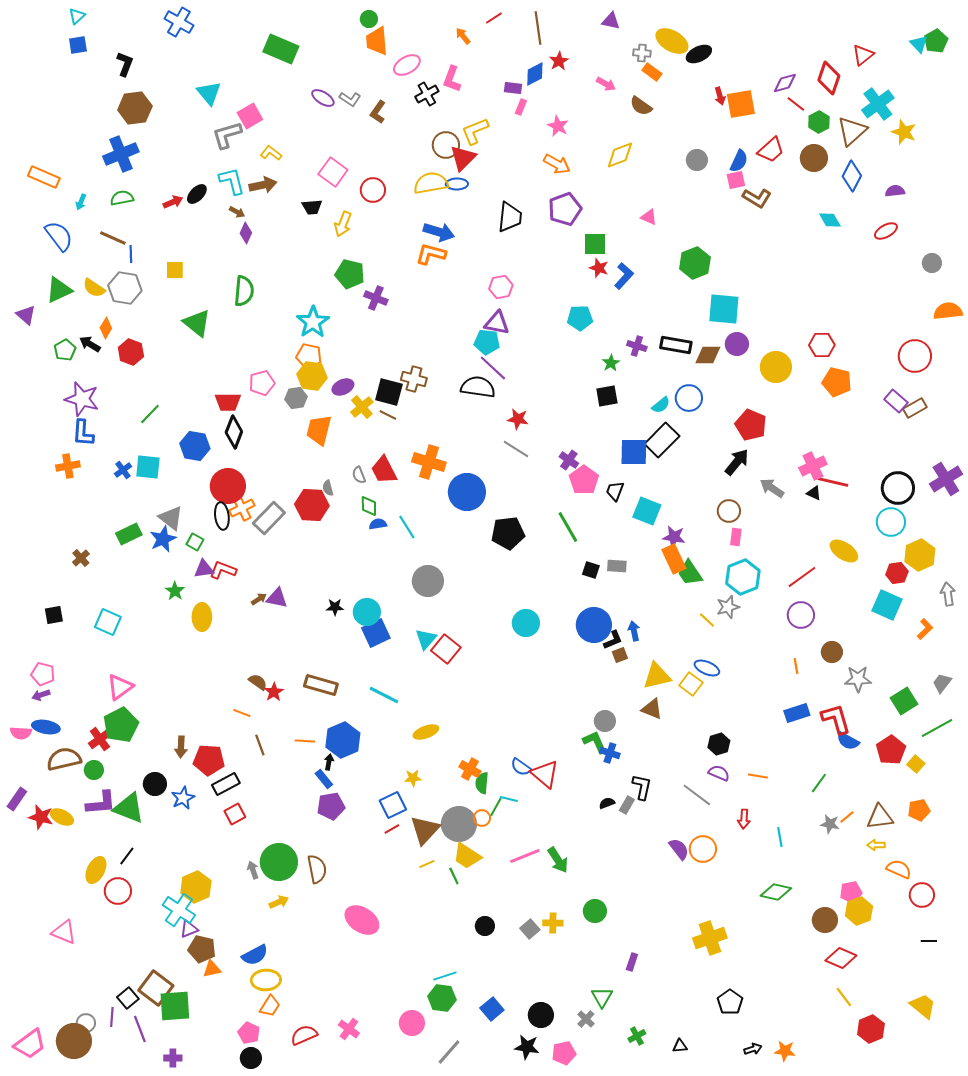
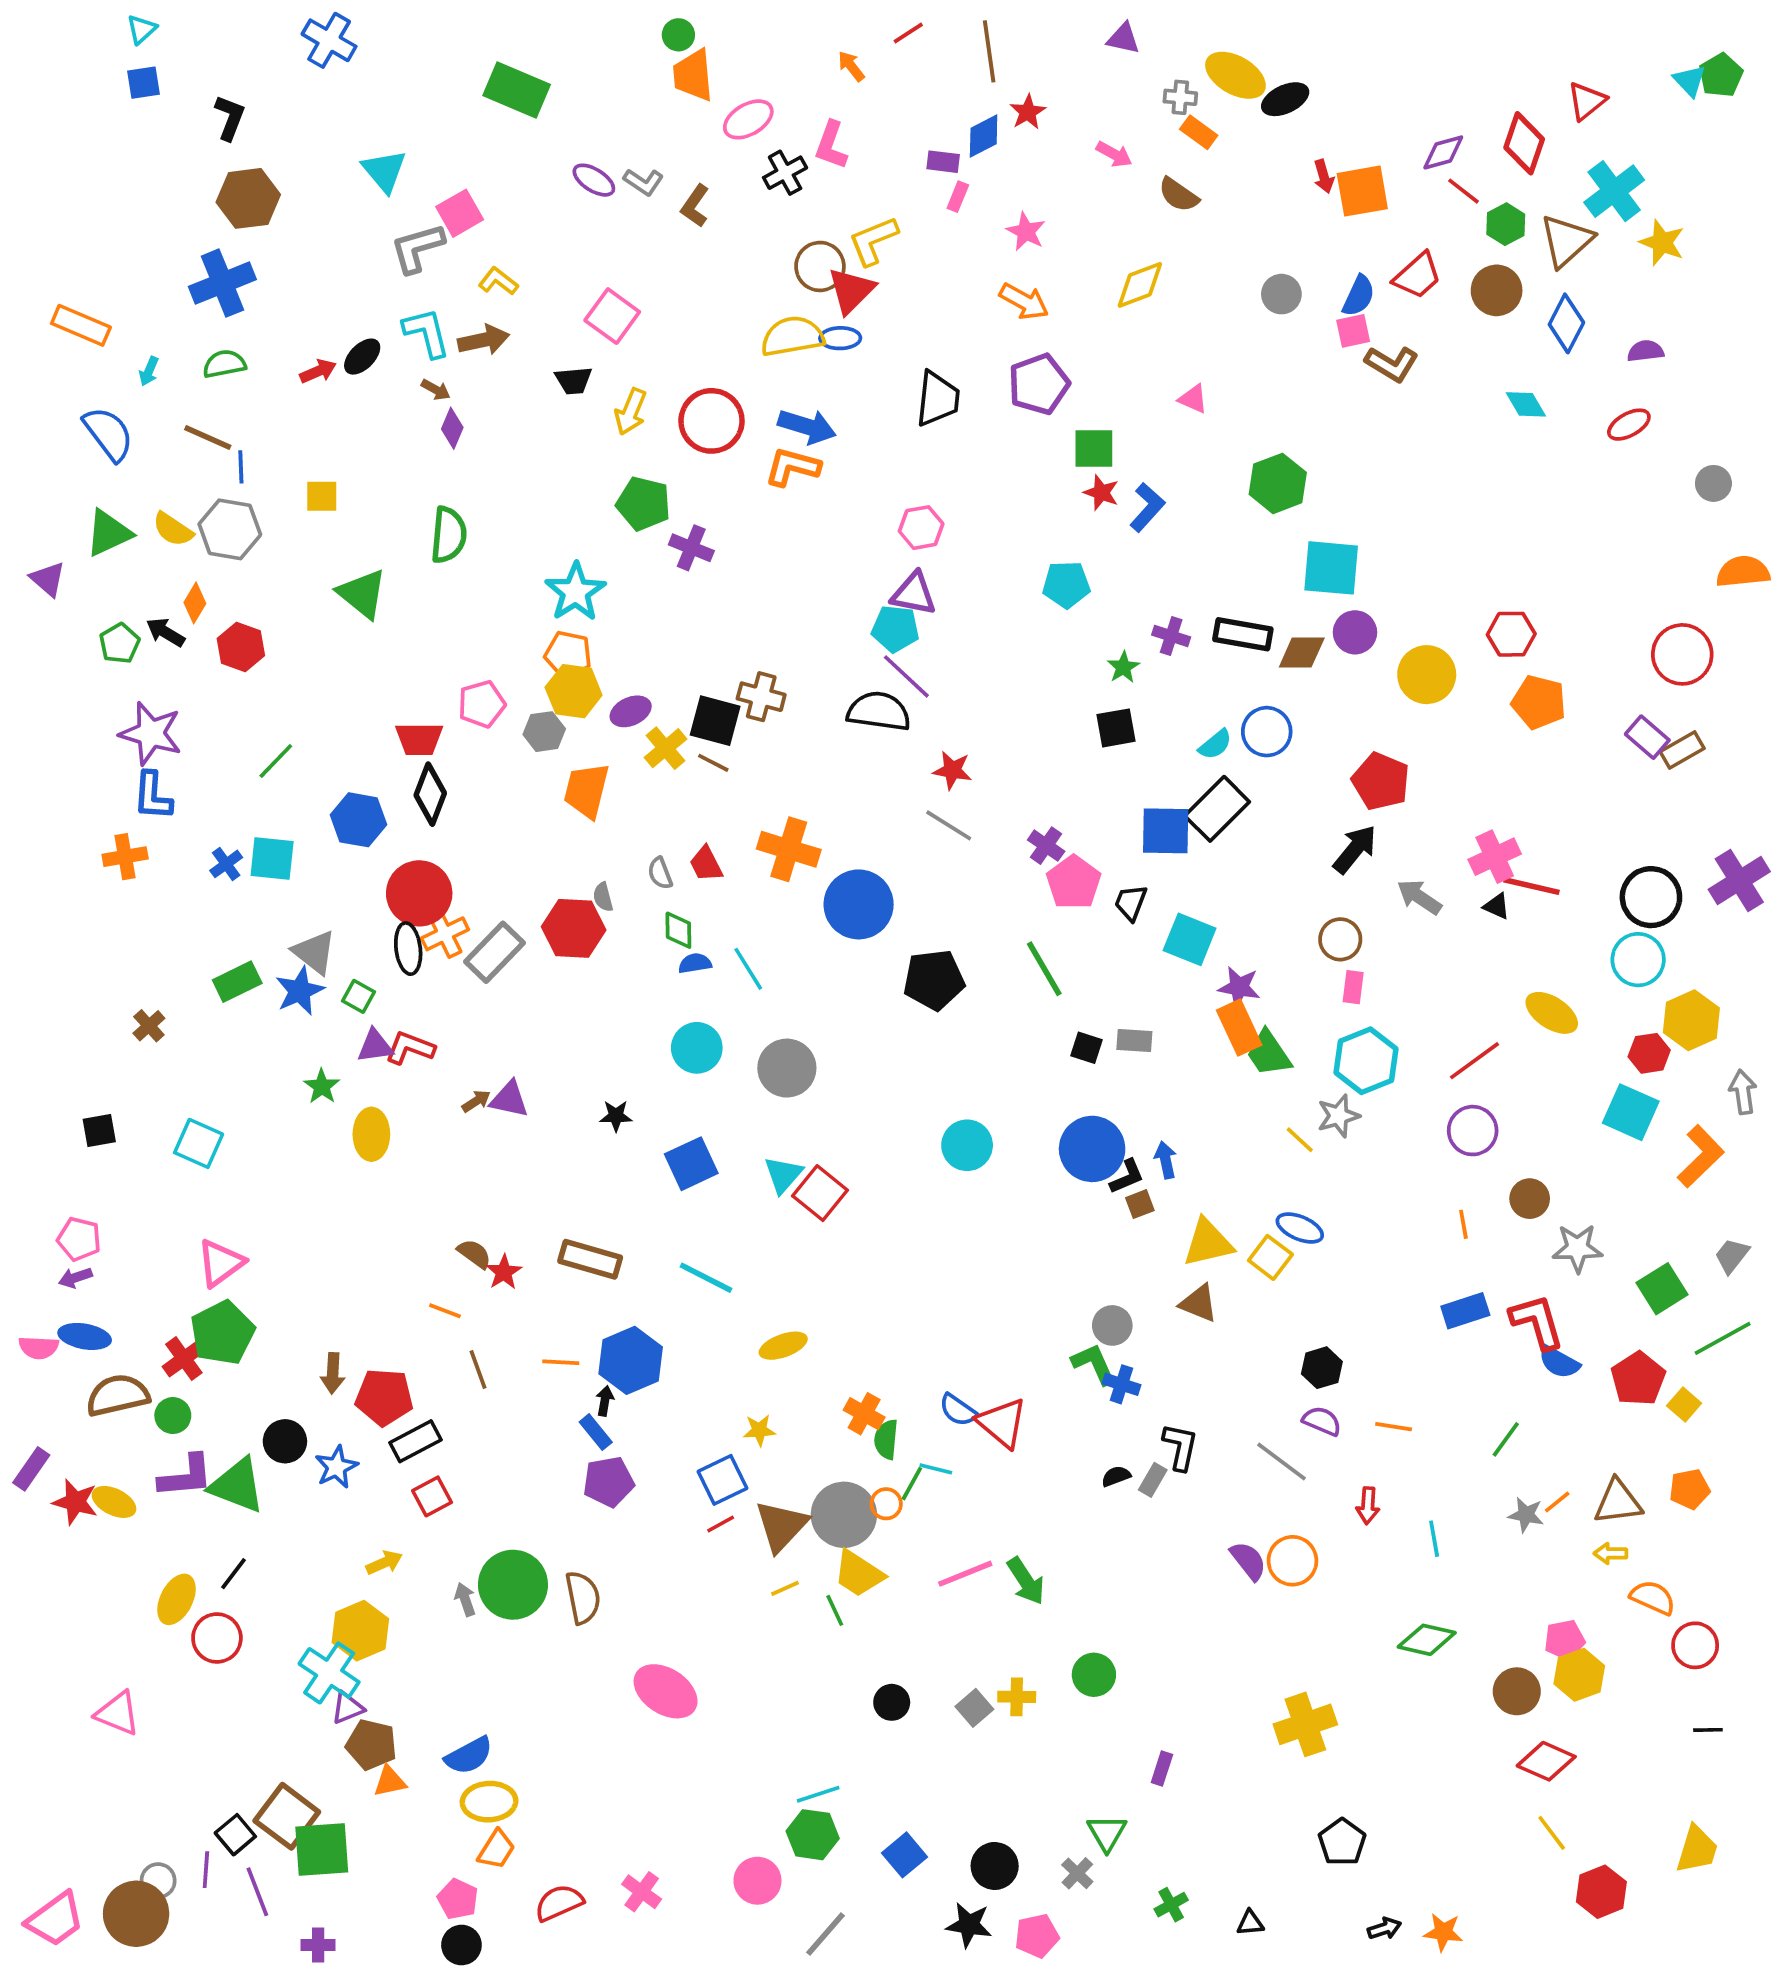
red circle: (373, 190) -> (712, 421), moved, size x1.4
red trapezoid: (384, 470) -> (706, 864), size x0.7
cyan circle: (367, 612) -> (697, 1048), moved
orange L-shape: (925, 629) -> (1701, 1156), size x1.6
yellow arrow: (279, 902) -> (384, 1563), moved
yellow trapezoid: (923, 1006) -> (1697, 1849), turned 68

